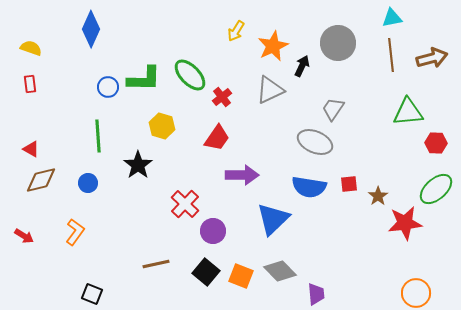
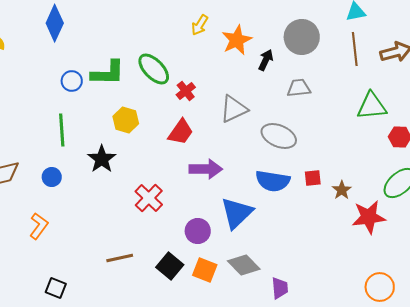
gray triangle: (270, 90) -> (234, 109), moved
gray trapezoid: (333, 109) -> (299, 88), moved, turned 50
purple circle: (213, 231) -> (198, 231), moved

